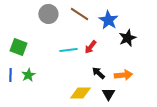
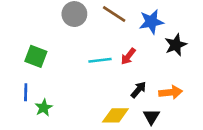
blue star: (108, 20) -> (151, 22), turned 30
black arrow: (98, 73) -> (139, 90), turned 88
green star: (28, 75) -> (44, 108), moved

